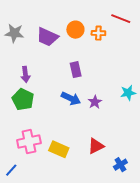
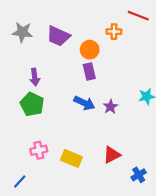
orange circle: (75, 30) -> (90, 50), moved
pink cross: (29, 142) -> (39, 150), size x0.7

